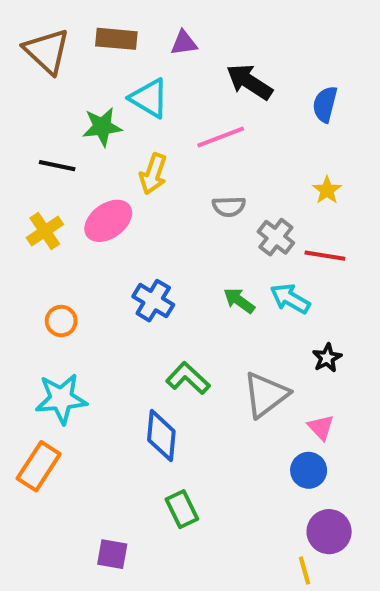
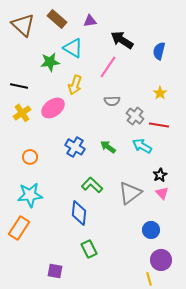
brown rectangle: (116, 39) -> (57, 19), turned 36
pink line: (221, 137) -> (108, 67), turned -35
black line: (57, 166) -> (19, 86), moved
green arrow: (239, 301) -> (108, 147), moved
pink triangle: (321, 427) -> (162, 193), moved

